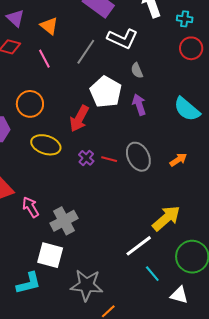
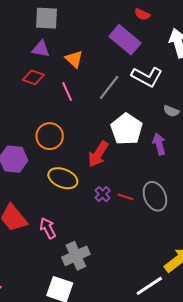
purple triangle: (15, 18) -> (41, 49), turned -36
gray semicircle: (137, 70) -> (171, 111), moved, turned -49
pink arrow: (31, 207) -> (48, 228), moved

